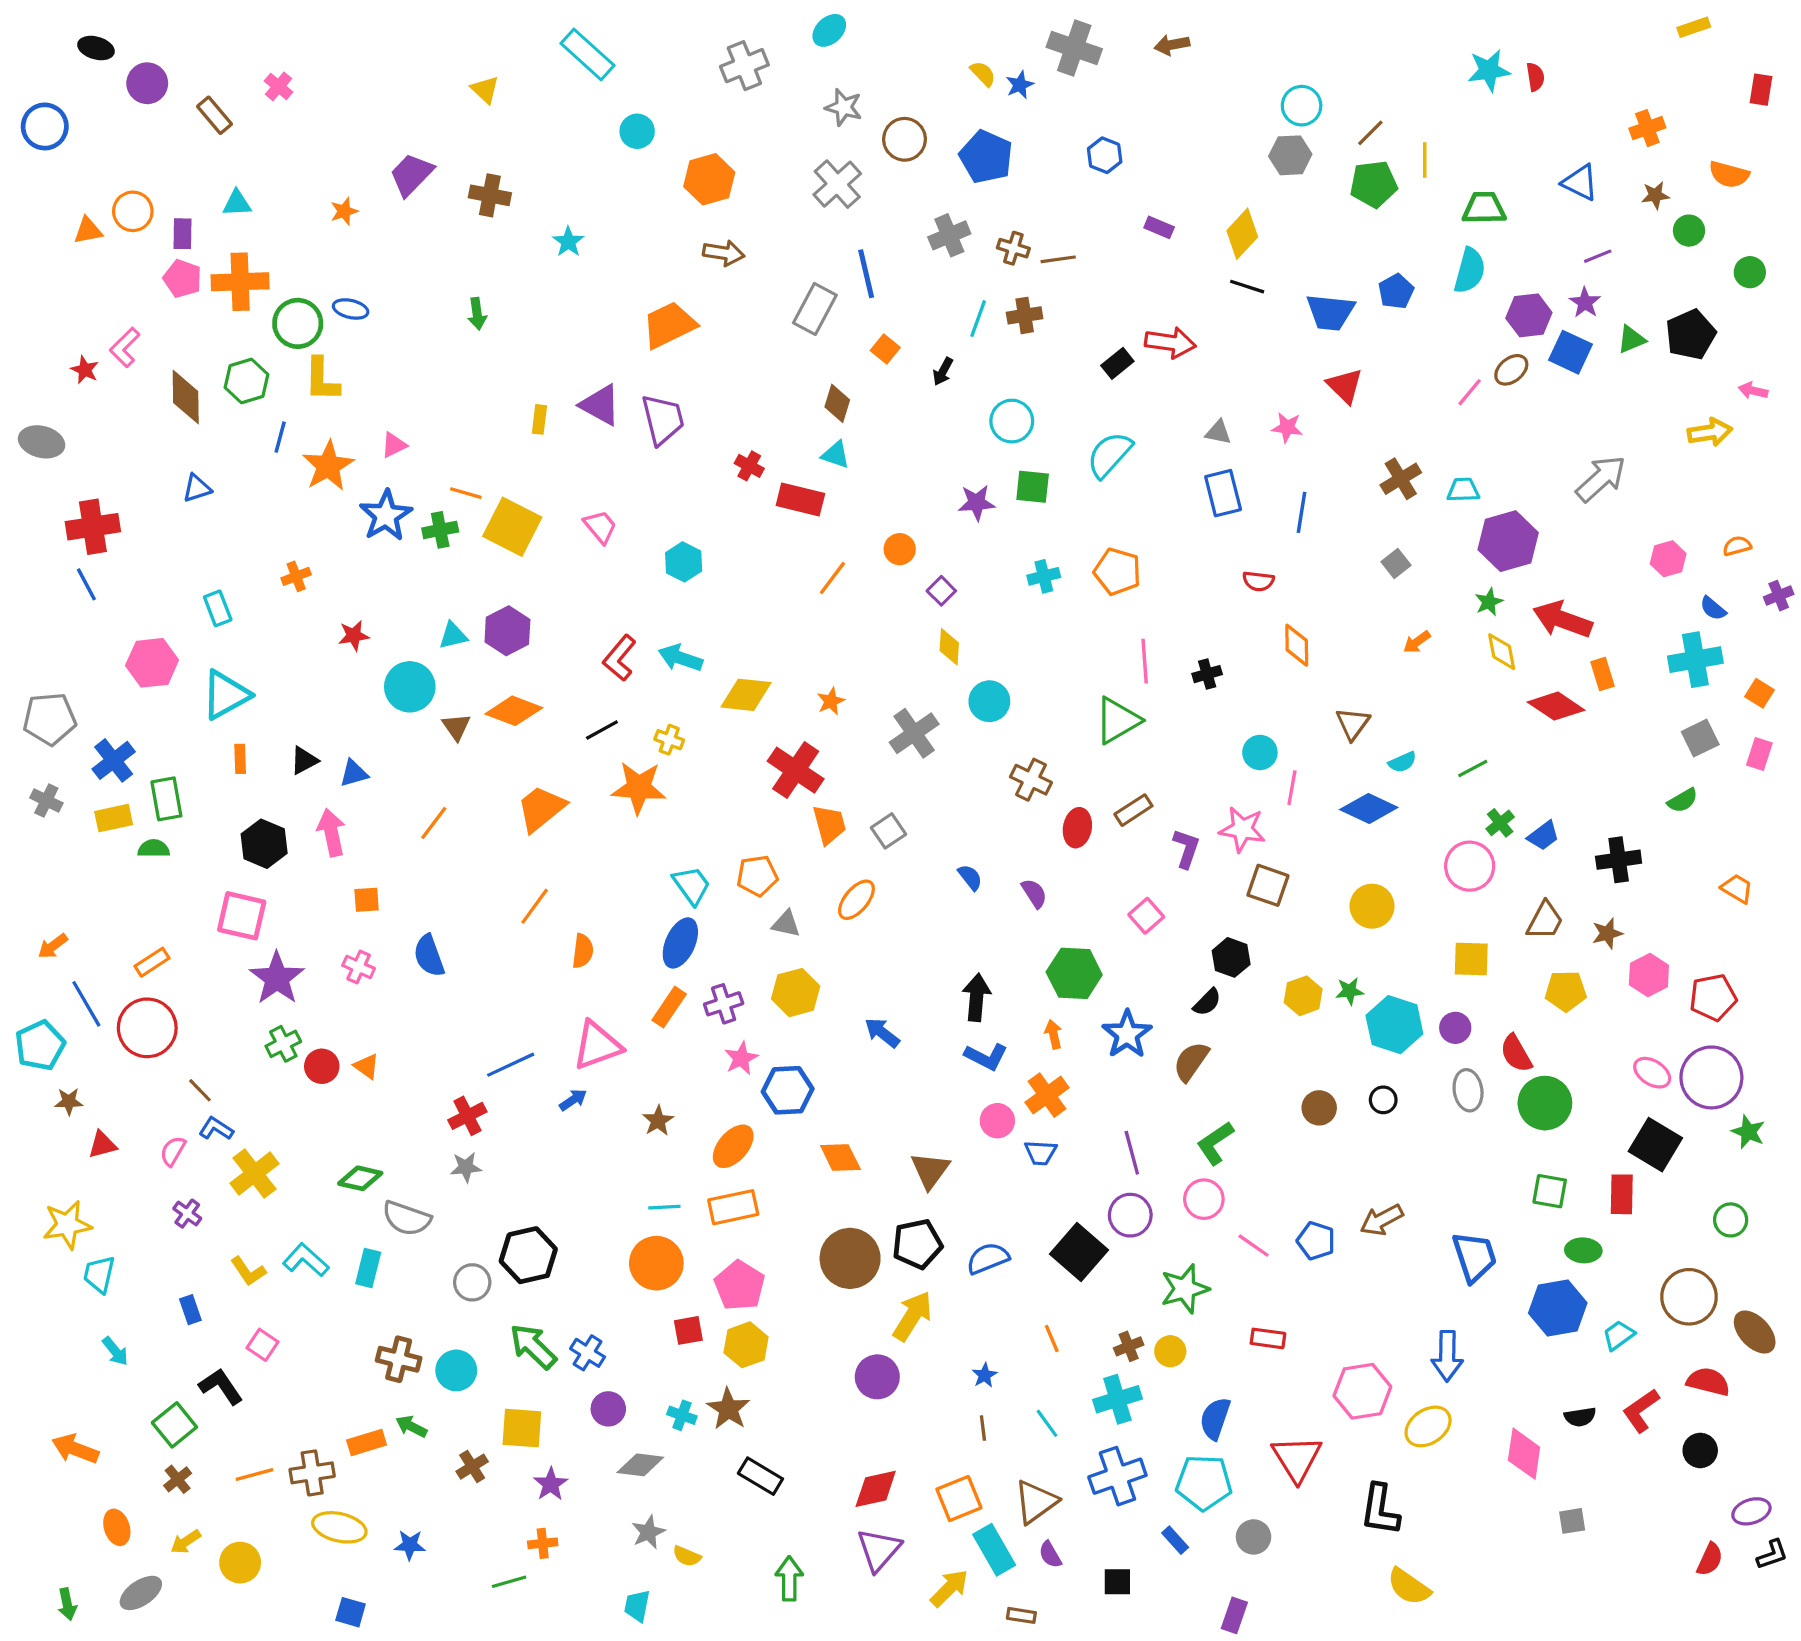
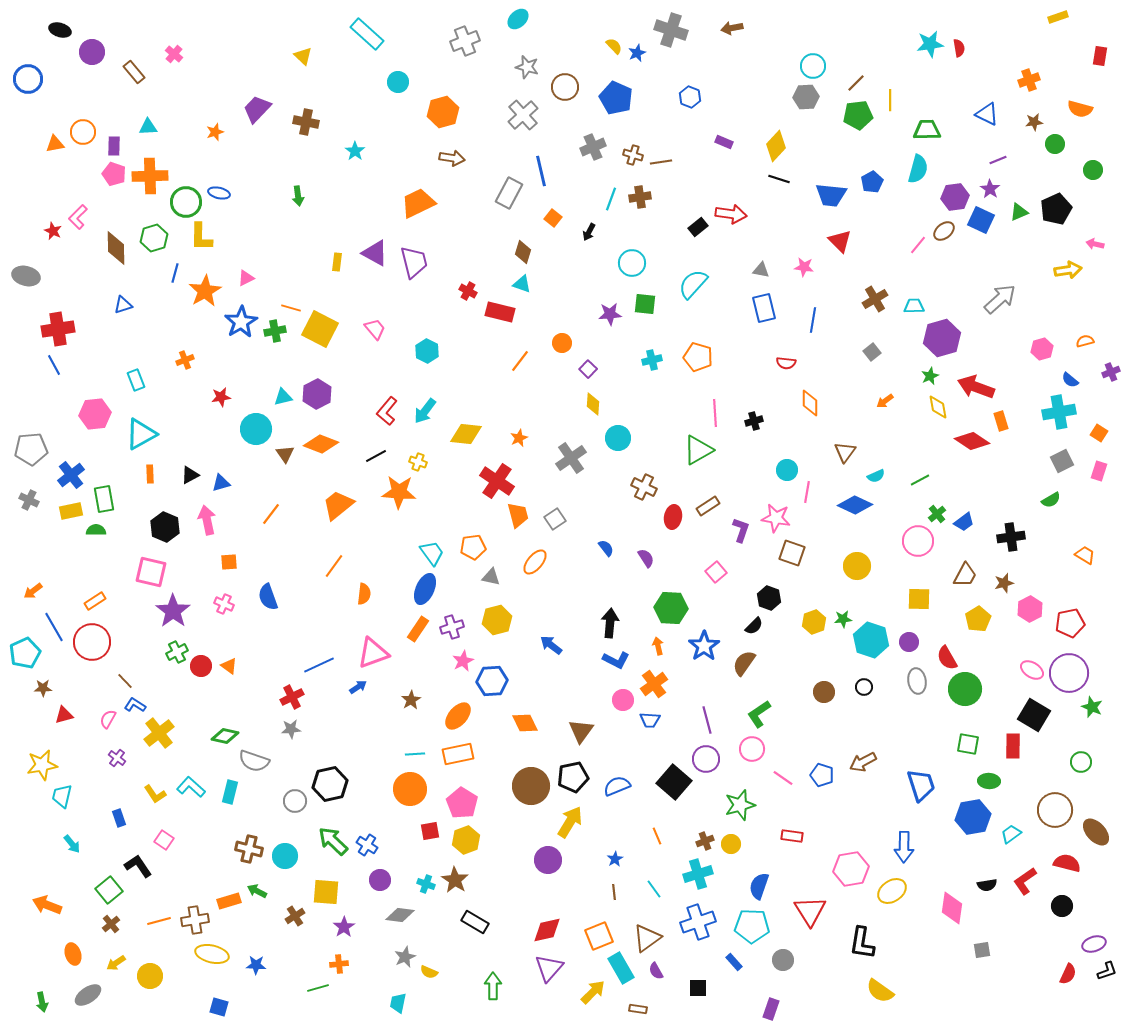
cyan arrow: (680, 658) -> (425, 411), turned -72
yellow pentagon: (1566, 991) -> (978, 619), turned -30

